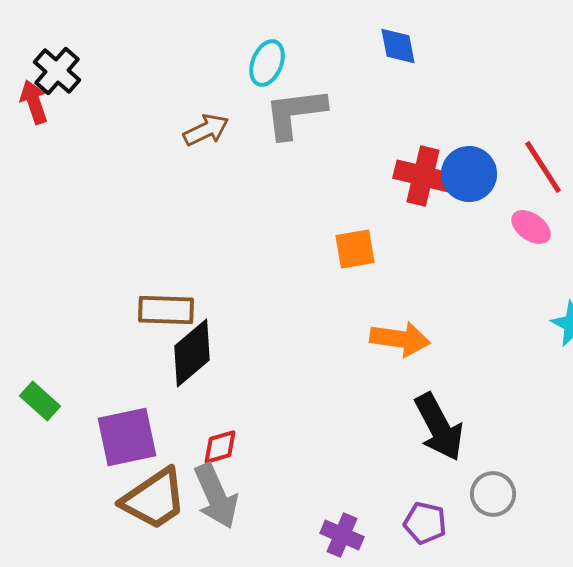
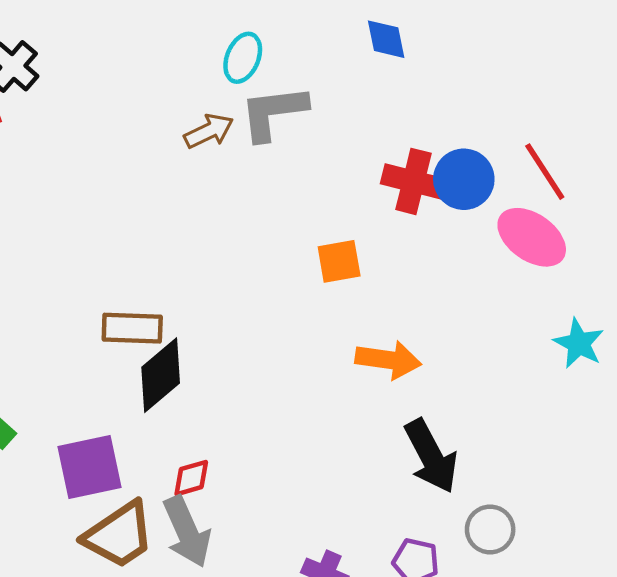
brown arrow: (206, 130) -> (209, 131), moved
pink ellipse: (531, 227) -> (532, 237), size x1.6

